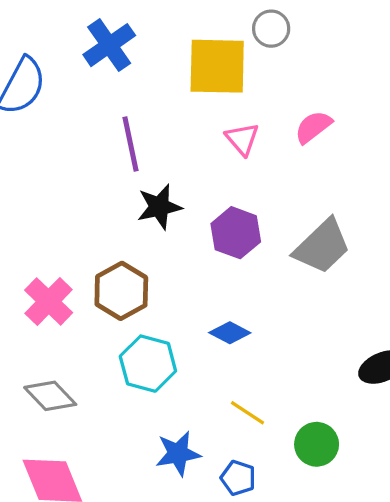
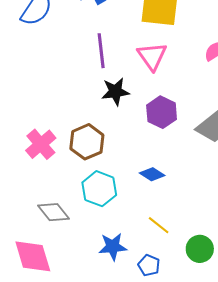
pink triangle: (242, 139) -> (152, 56), moved, size x1.4
gray diamond: (50, 396) -> (53, 212), moved

